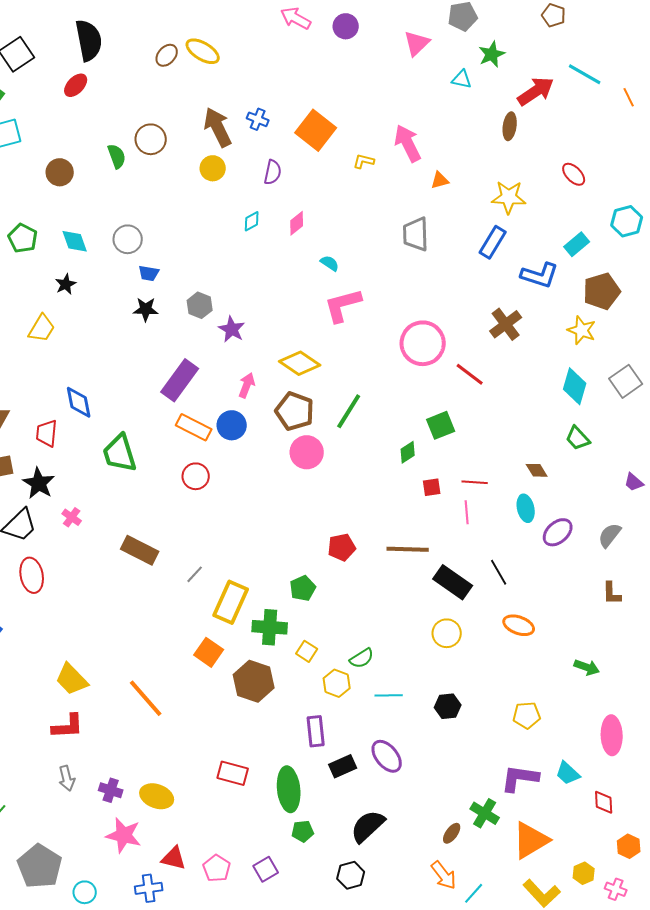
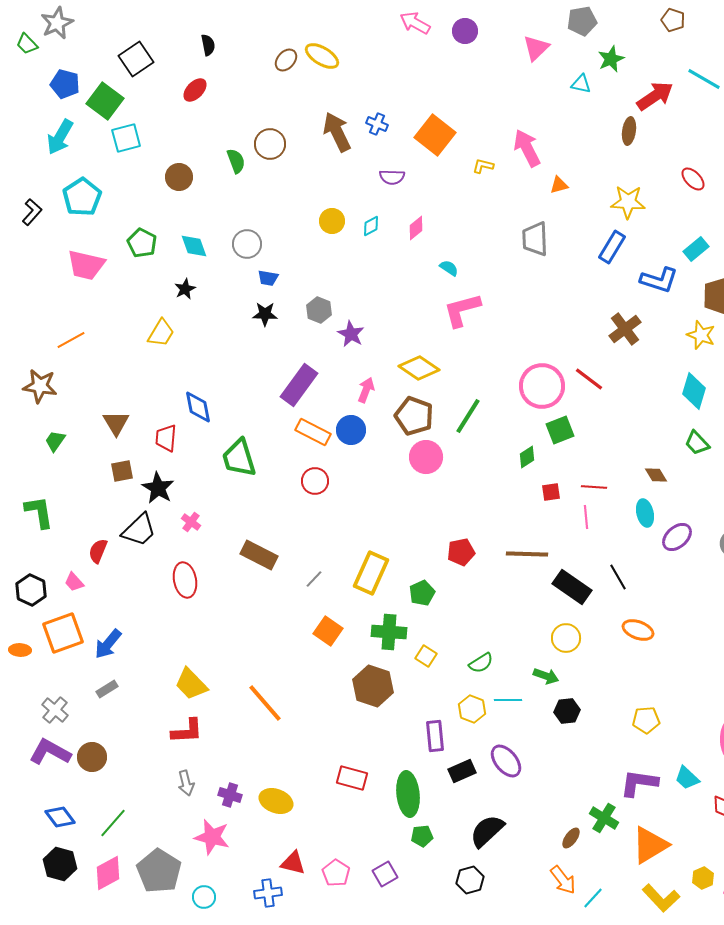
black semicircle: (89, 40) -> (208, 45), size x0.5
yellow circle: (213, 168) -> (332, 221), moved
purple semicircle: (273, 172) -> (392, 177), turned 80
pink circle: (423, 343) -> (542, 386), moved
red ellipse: (32, 575) -> (185, 580), moved
yellow rectangle: (231, 602) -> (371, 573), moved
orange square: (209, 652) -> (328, 631), moved
green arrow: (587, 667) -> (546, 676), moved
yellow hexagon: (337, 683) -> (472, 709), moved
pink star: (124, 835) -> (212, 837), moved

